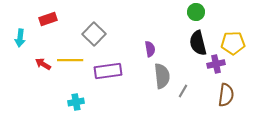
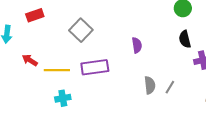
black semicircle: (198, 43) -> (185, 39), size x0.7
yellow line: (70, 60) -> (57, 70), moved
gray semicircle: (162, 76) -> (150, 85), moved, size x0.7

